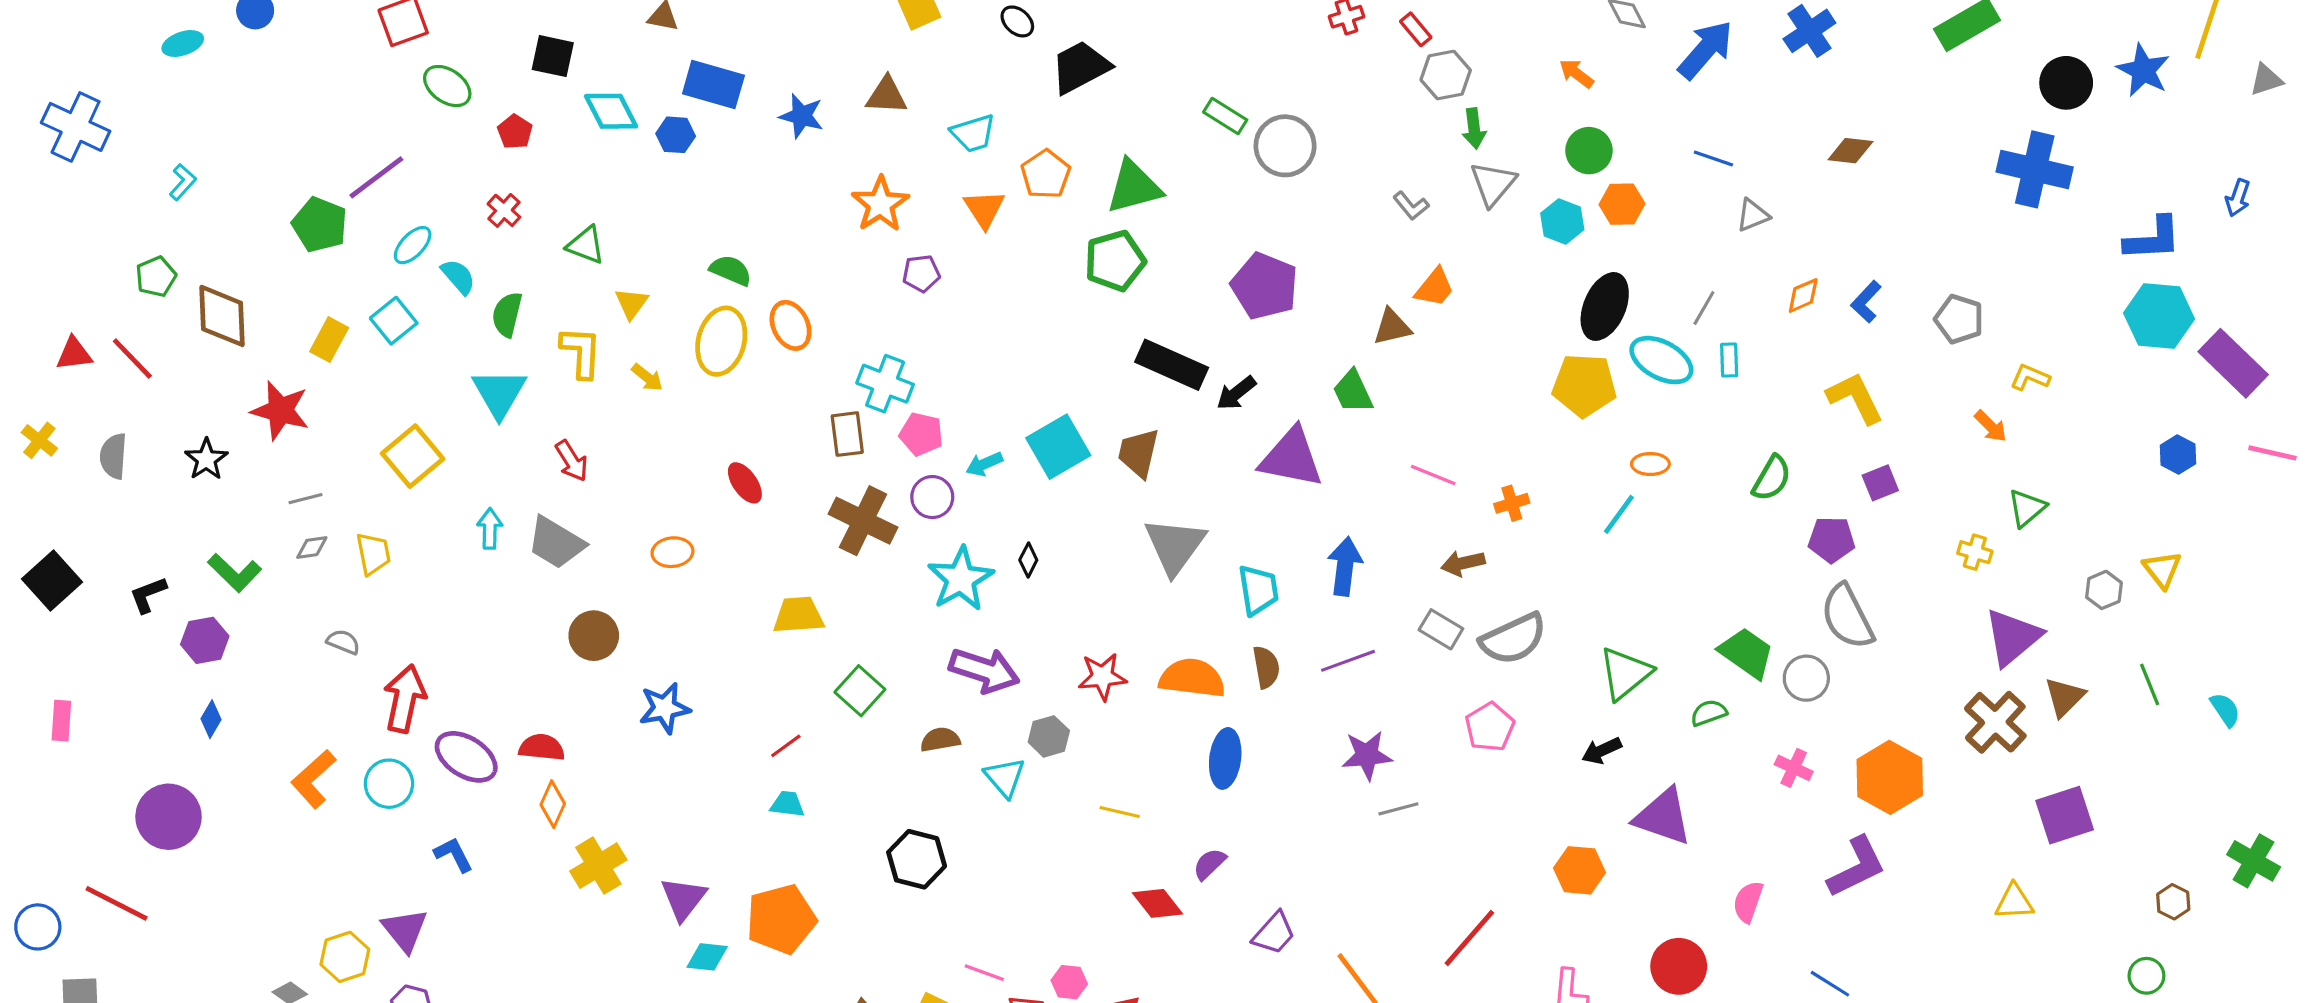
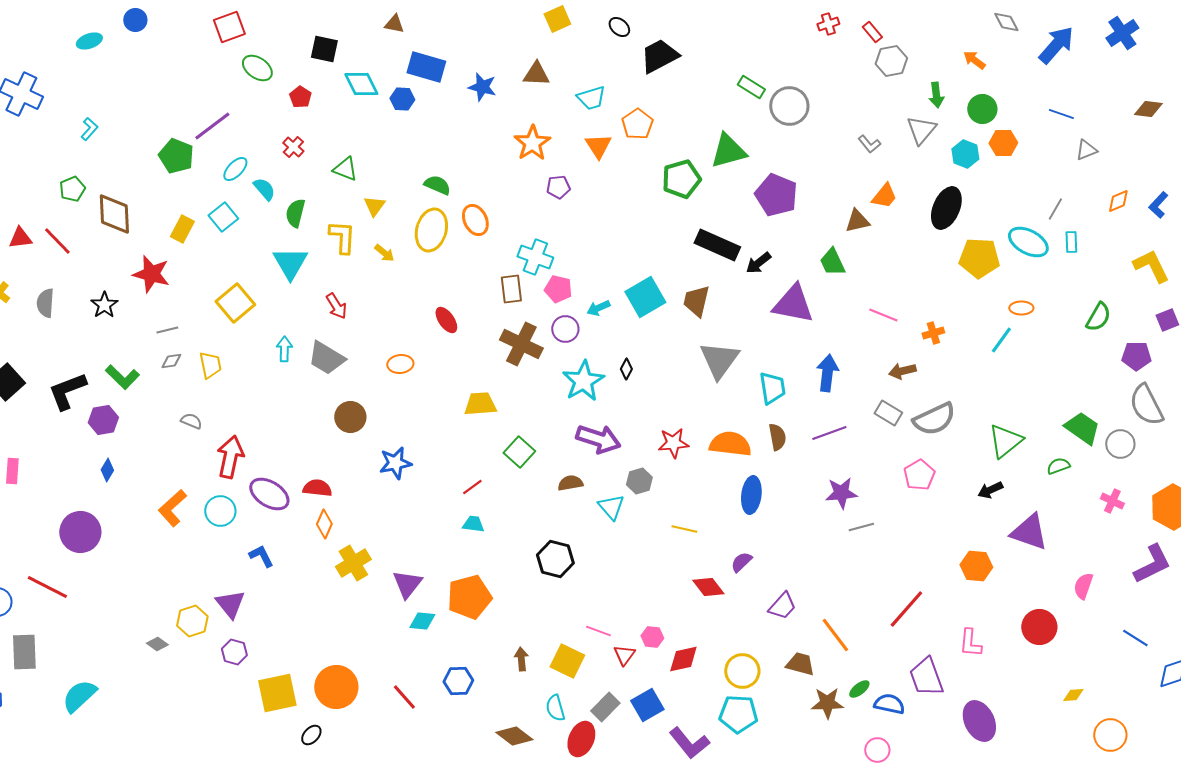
green arrow: (1474, 129) -> (936, 95), moved
green triangle: (1134, 187) -> (728, 151), moved
black ellipse: (1605, 306) -> (946, 208), moved
black L-shape: (148, 595) -> (67, 391), size x1.6

